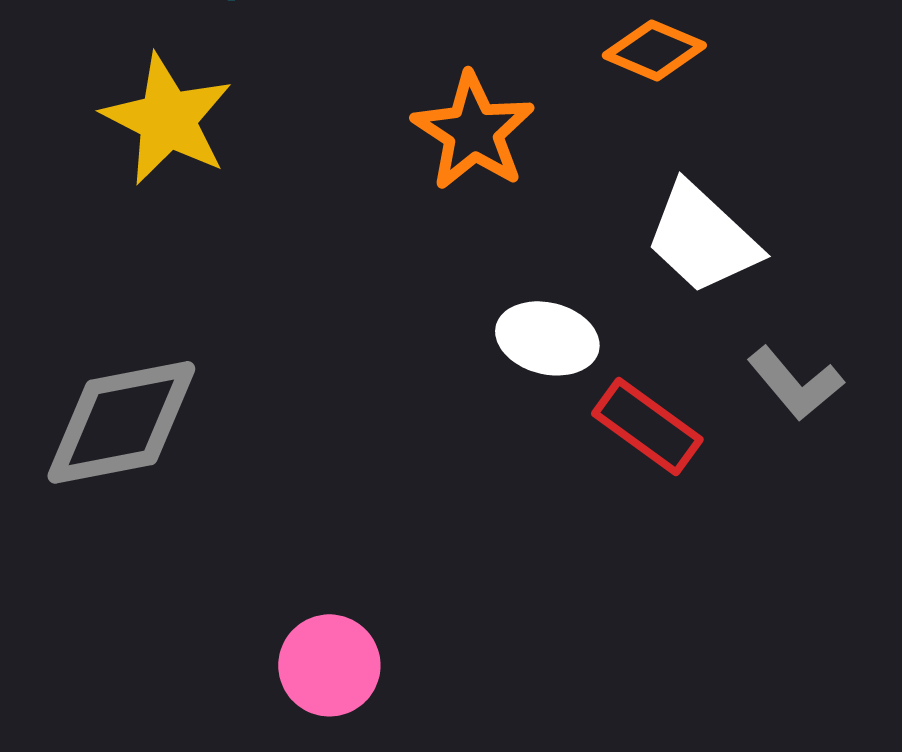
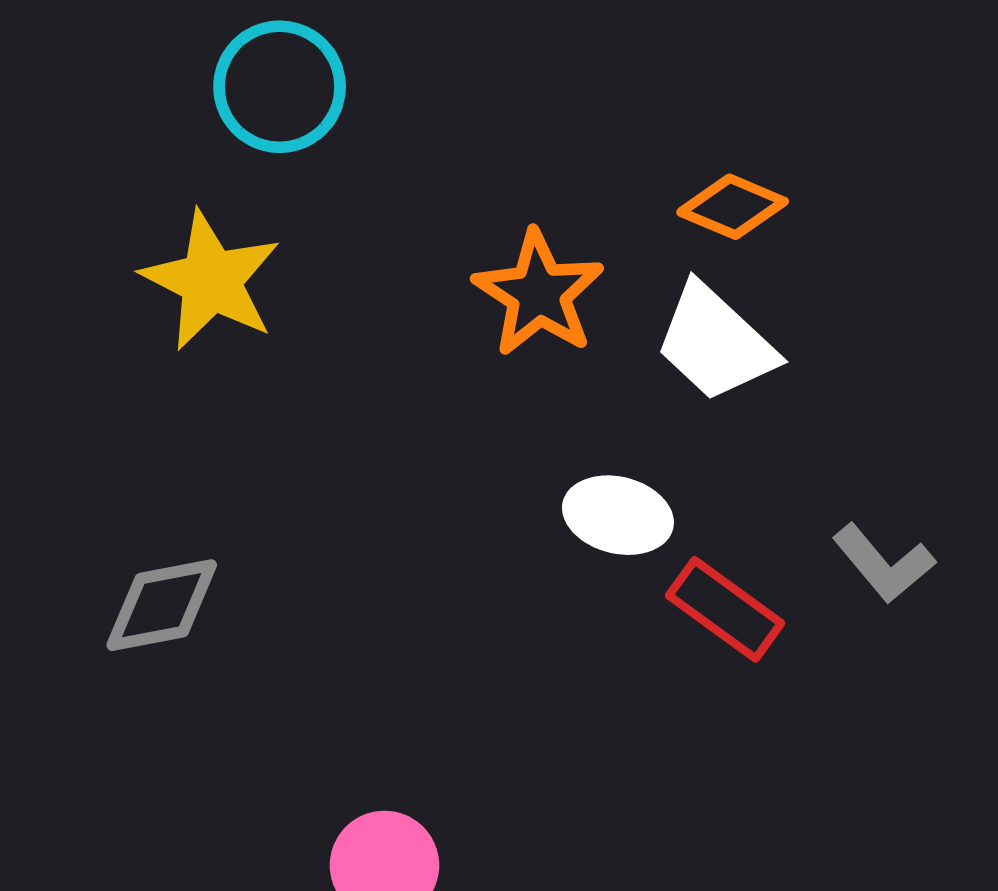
white trapezoid: (702, 238) -> (715, 343), moved
gray diamond: (121, 422) -> (162, 605), size x0.7

